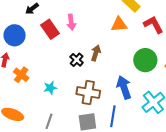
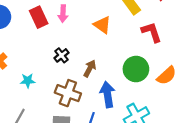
orange triangle: (119, 24) -> (102, 25), moved, turned 30
brown arrow: (96, 53) -> (90, 68), moved

